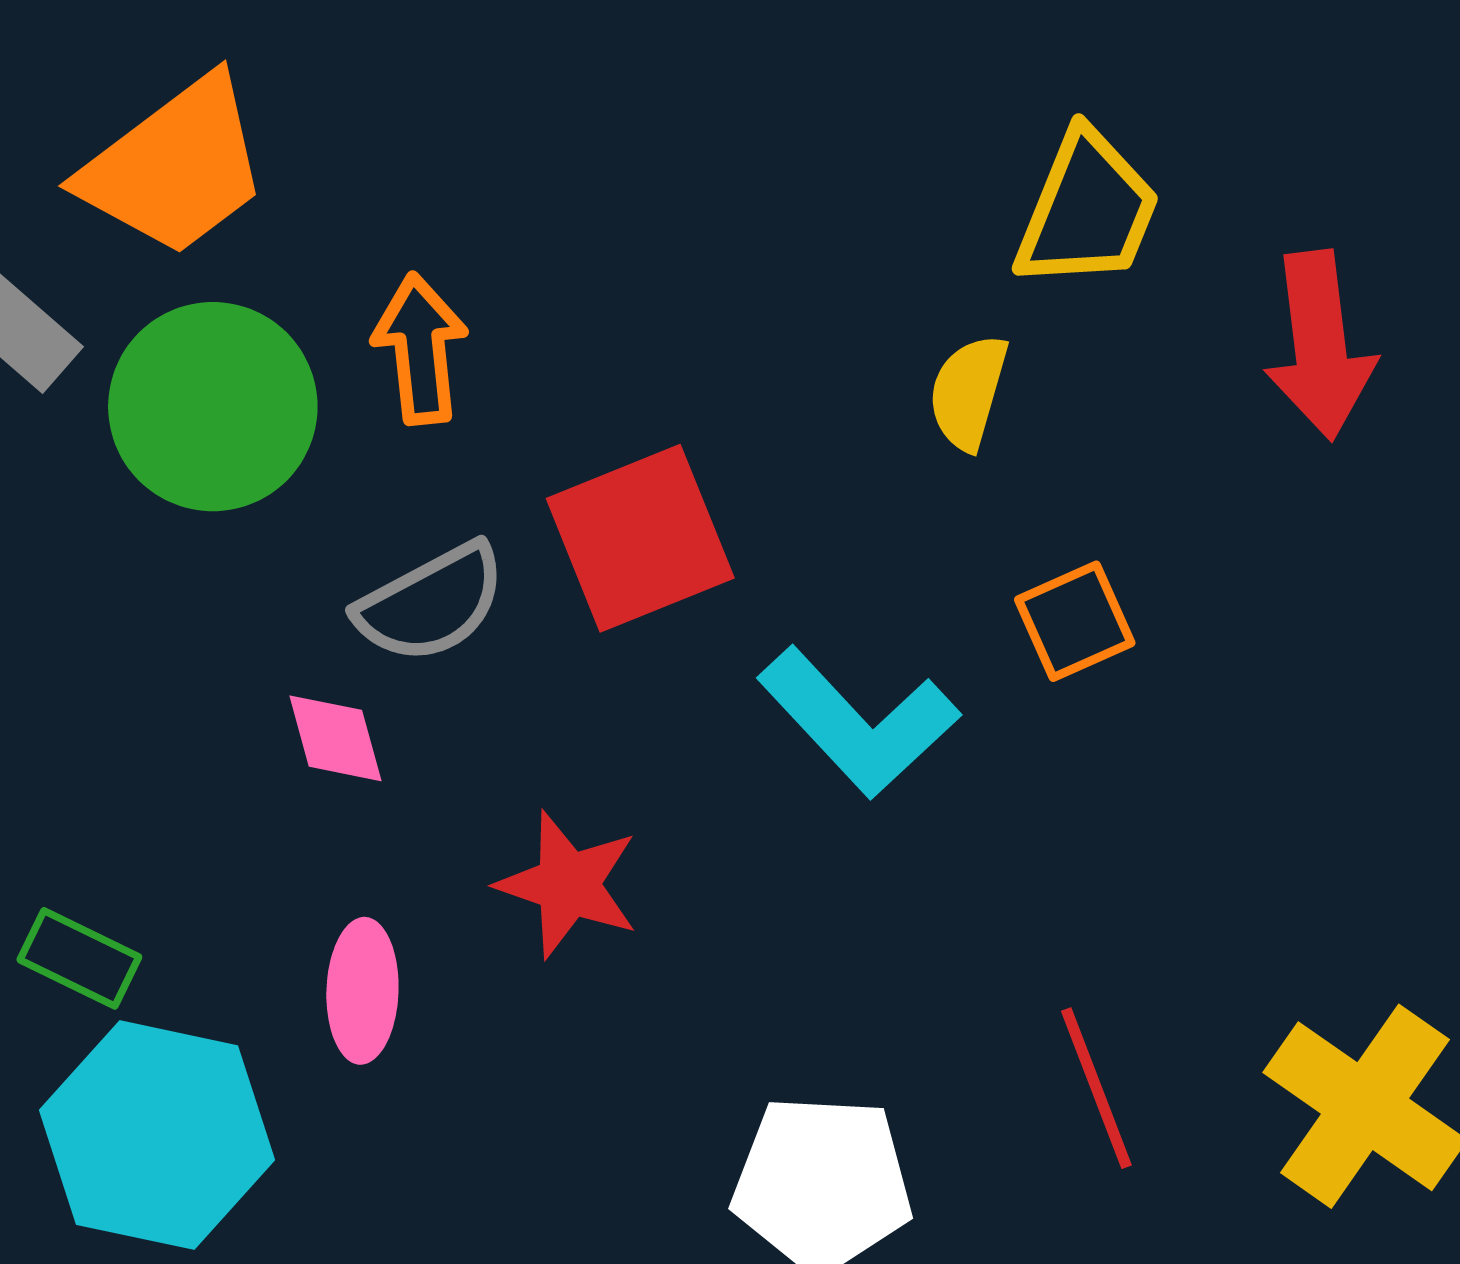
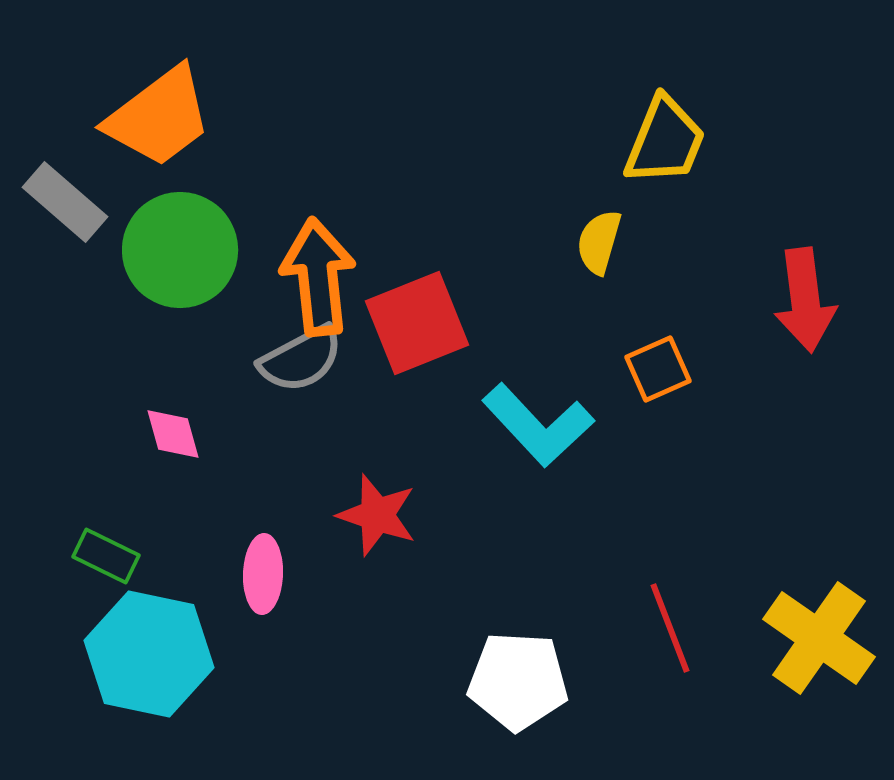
red arrow: (1320, 345) -> (805, 300), moved
orange arrow: (420, 349) -> (318, 277), moved, size x1.4
pink diamond: (335, 738) -> (173, 434), moved

